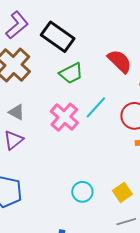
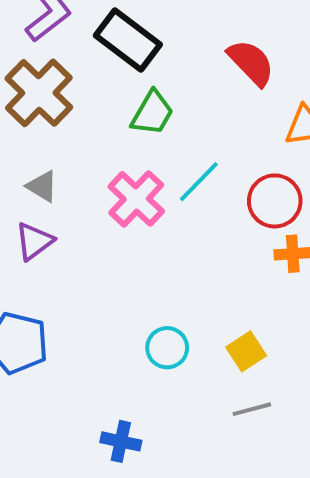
red semicircle: (120, 61) -> (251, 63), moved
green trapezoid: (71, 73) -> (152, 113), turned -35

